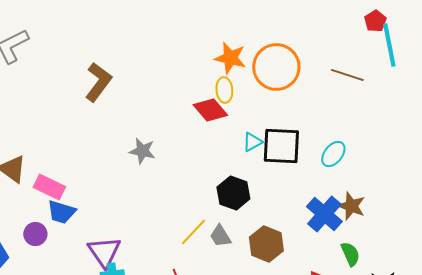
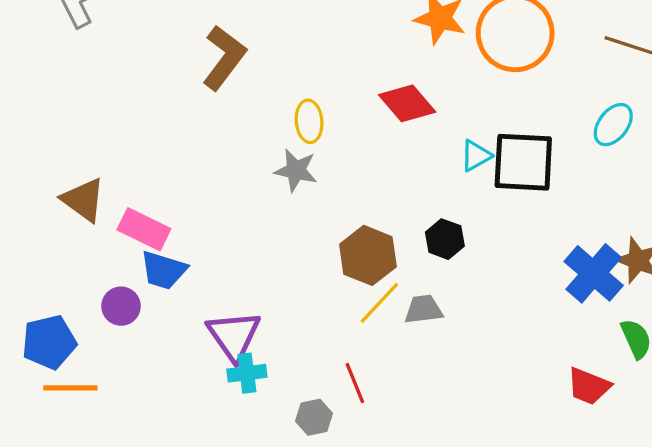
yellow ellipse: (224, 90) -> (309, 121), moved
cyan ellipse: (333, 154) -> (613, 125), moved
black hexagon: (233, 193) -> (445, 239), size x0.7
gray trapezoid: (220, 236) -> (424, 309), turned 115
brown hexagon: (266, 244) -> (368, 255), moved

